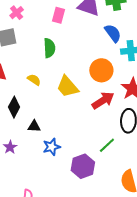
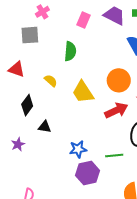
green line: (107, 145) -> (114, 155), turned 30
blue star: (52, 147) -> (78, 149), moved

